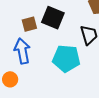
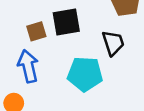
black square: (53, 18) -> (66, 22), turned -30

